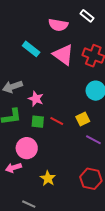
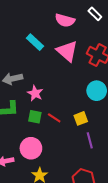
purple line: (93, 140) -> (90, 140), turned 42
pink circle: (27, 148) -> (31, 148), moved

